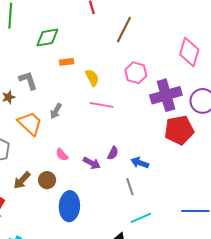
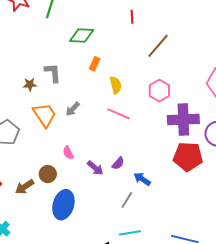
orange rectangle: (67, 62) -> (95, 64), turned -72
brown arrow: (22, 180) -> (25, 187), moved
gray line: (130, 187) -> (127, 200), turned 36

